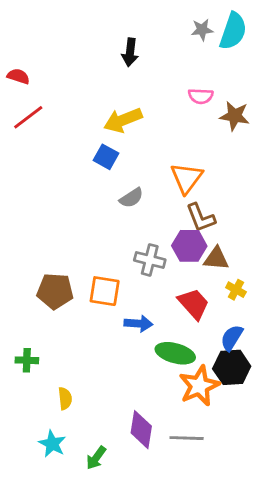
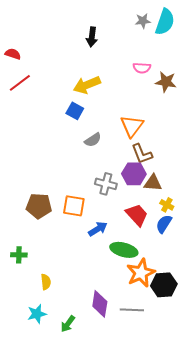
blue arrow: (138, 324) -> (98, 229), turned -36
blue semicircle: (232, 338) -> (164, 224), moved
black hexagon: (232, 367) -> (164, 285), moved
cyan star: (52, 444) -> (37, 314), turned 30

